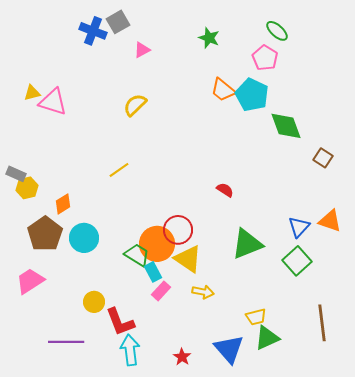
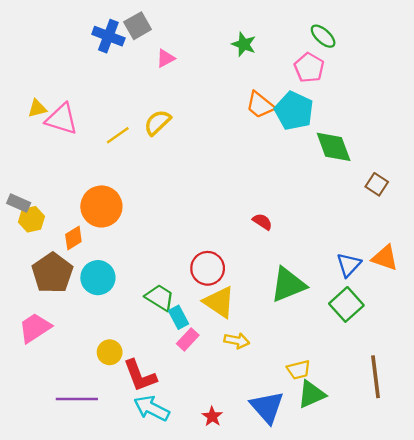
yellow line: (119, 170) -> (118, 135), moved
orange circle: (157, 244) -> (101, 206), moved
cyan arrow: (130, 350) -> (152, 408), turned -56

